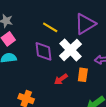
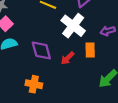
purple diamond: (43, 51) -> (41, 50), moved

